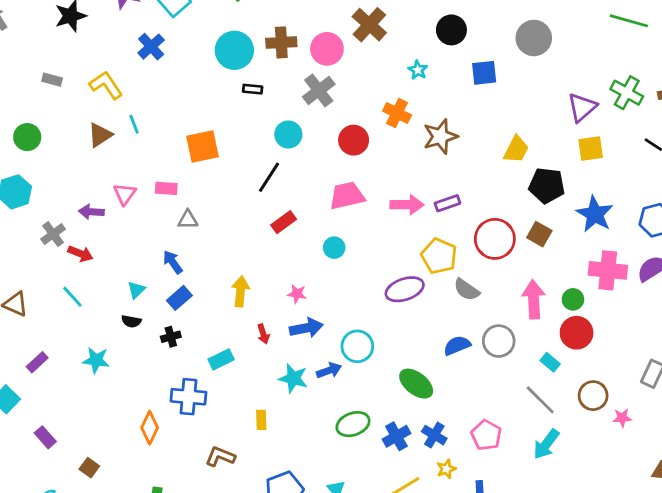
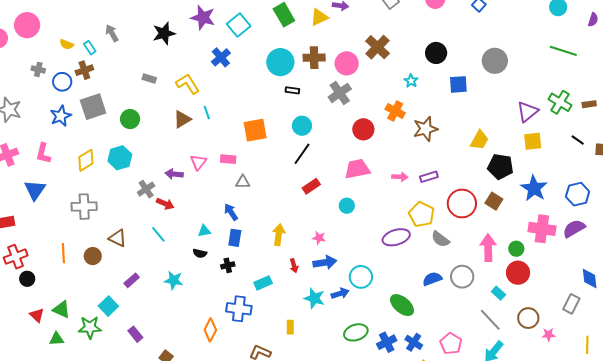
cyan circle: (288, 134) -> (302, 126), moved
pink arrow: (407, 205) -> (400, 177), size x0.7
cyan triangle: (136, 290) -> (204, 231), turned 32
blue rectangle: (179, 298) -> (235, 238), turned -42

